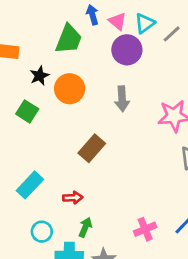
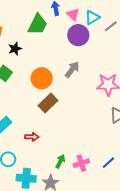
orange circle: (70, 89) -> (42, 78), moved
gray arrow: (122, 99) -> (72, 70), turned -144
green arrow: (85, 227) -> (60, 161), moved

